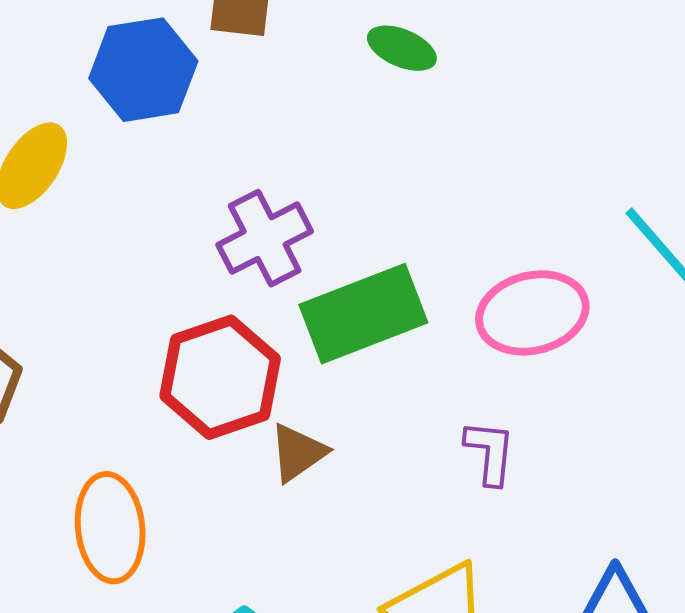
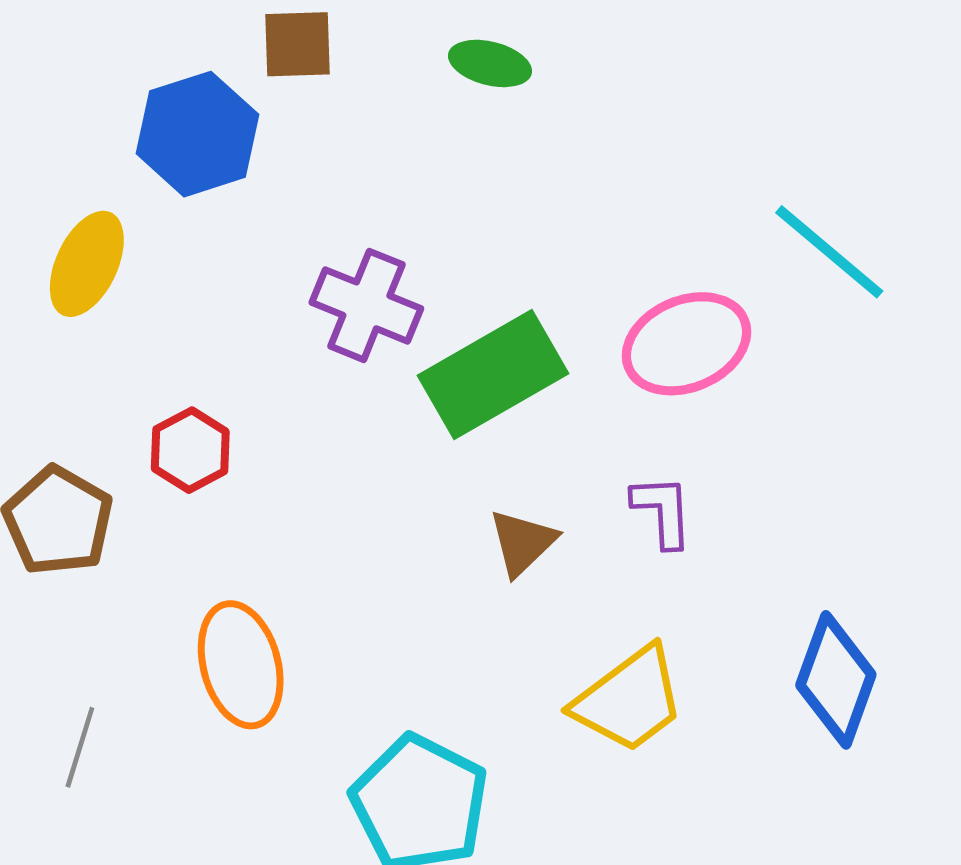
purple cross: (265, 238) -> (366, 305), turned -32
red hexagon: (220, 377) -> (190, 450), moved, size x0.6
brown triangle: (298, 453) -> (522, 543), moved

